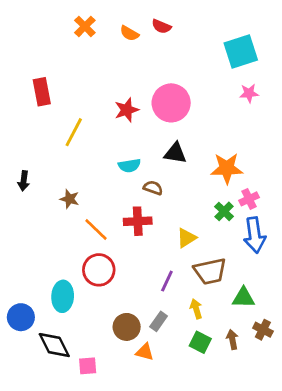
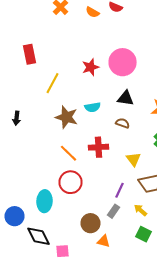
brown semicircle: (153, 188) -> (122, 123), moved
brown star: (70, 199) -> (66, 117), moved, size x1.6
yellow triangle: (186, 238) -> (134, 159), turned -35
yellow arrow: (196, 309) -> (140, 210), turned -32
gray rectangle: (159, 321) -> (114, 211), moved

